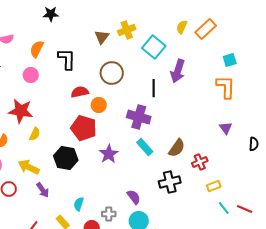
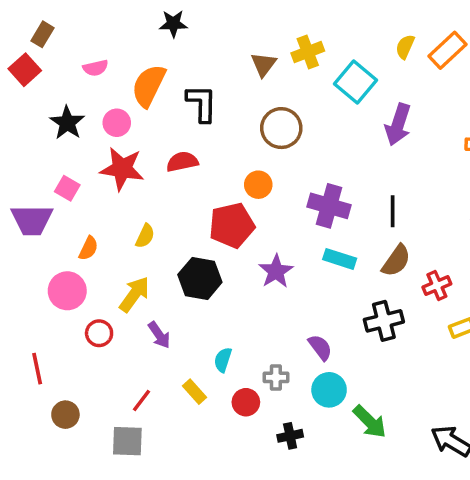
orange semicircle: (37, 49) -> (149, 86), size x1.4
pink circle: (31, 75) -> (117, 123), moved
black line: (154, 88) -> (393, 211), moved
red semicircle: (80, 92) -> (182, 162), moved
red star: (21, 111) -> (122, 169), moved
red pentagon: (84, 128) -> (232, 225), turned -30
cyan rectangle: (145, 147) -> (340, 259), turned -30
yellow arrow: (29, 167) -> (134, 294), turned 100

